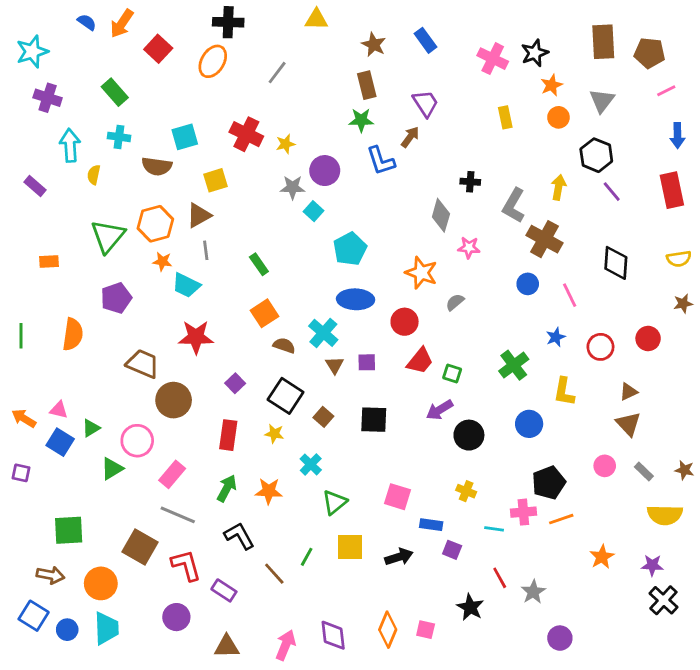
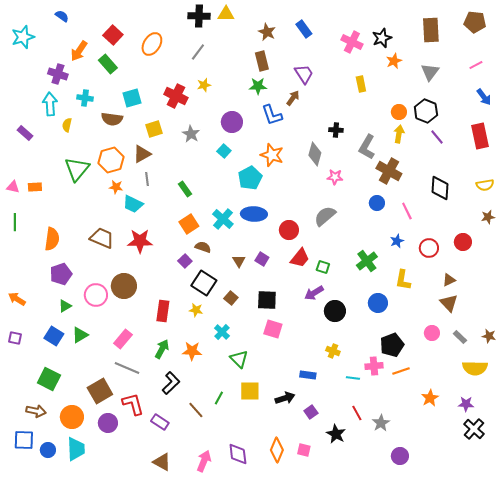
black cross: (228, 22) -> (199, 16), moved
orange arrow: (122, 24) -> (79, 51), moved
brown pentagon: (649, 53) -> (475, 22), moved
green rectangle: (115, 92) -> (108, 64), moved
purple cross: (48, 98) -> (58, 74), moved
orange circle: (558, 117) -> (399, 112), moved
blue arrow: (677, 136) -> (484, 97), turned -36
yellow star: (286, 144) -> (204, 85), moved
gray star: (293, 187) -> (191, 134), moved, turned 30
orange star: (421, 273) -> (272, 155), moved
purple pentagon: (116, 298) -> (61, 274), moved
gray semicircle: (455, 302) -> (325, 216), size x1.6
cyan cross: (323, 333) -> (223, 219), moved
green line: (21, 336) -> (15, 222), moved
purple square: (367, 362) -> (262, 259), turned 32
brown trapezoid: (143, 364) -> (102, 238), moved
purple square: (235, 383) -> (185, 261), moved
pink triangle: (59, 410) -> (13, 187), moved
pink circle: (137, 441) -> (96, 295), moved
blue square: (60, 442) -> (54, 336), moved
pink square: (398, 497) -> (273, 329), moved
green triangle: (335, 502) -> (239, 359), turned -36
green square: (69, 530) -> (49, 379), turned 30
black L-shape: (239, 536) -> (171, 383), turned 75
brown square: (140, 547) -> (100, 391), turned 30
purple square: (452, 550) -> (311, 412), moved, turned 32
blue square: (34, 616) -> (24, 440), turned -30
purple circle: (176, 617) -> (108, 423), moved
brown triangle: (227, 646) -> (162, 462), turned 30

